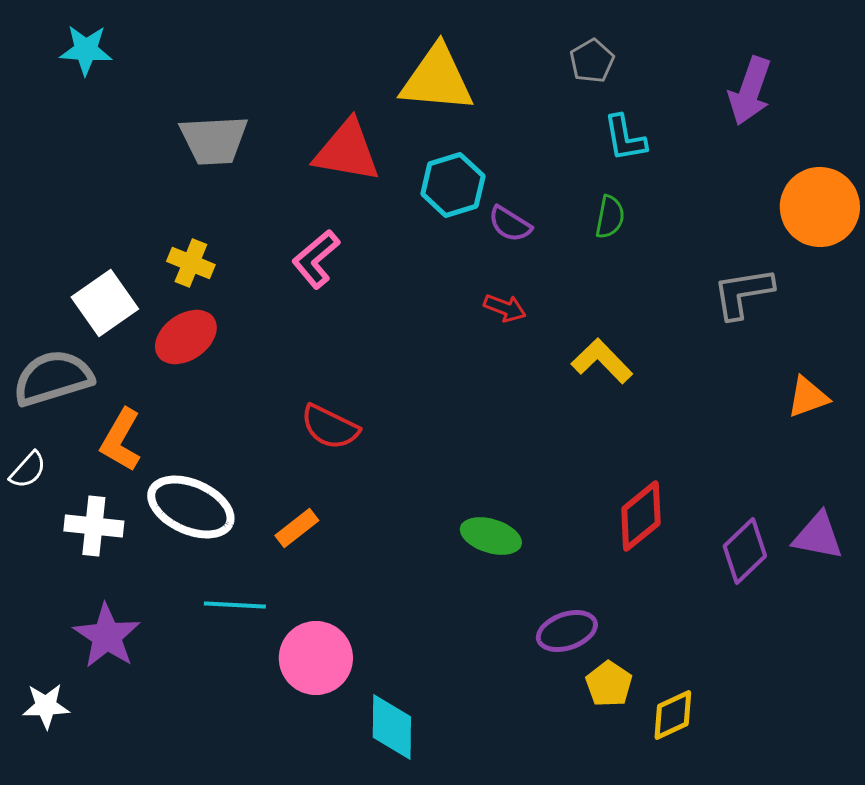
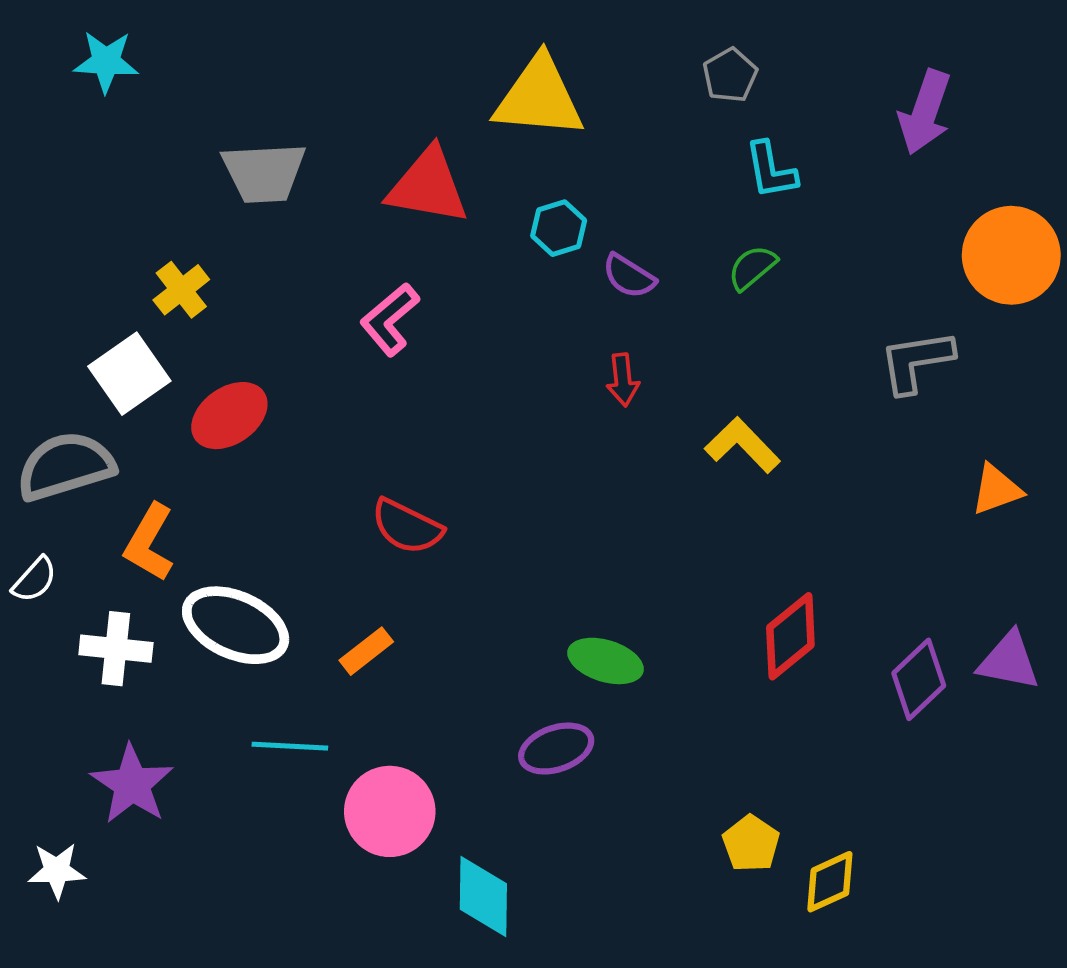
cyan hexagon: (453, 185) -> (559, 228), size x0.7
green semicircle: (610, 217) -> (752, 268), turned -141
yellow cross: (191, 263) -> (181, 290), moved, turned 30
red arrow: (505, 308) -> (623, 380), turned 63
purple ellipse: (567, 631) -> (556, 749), moved

